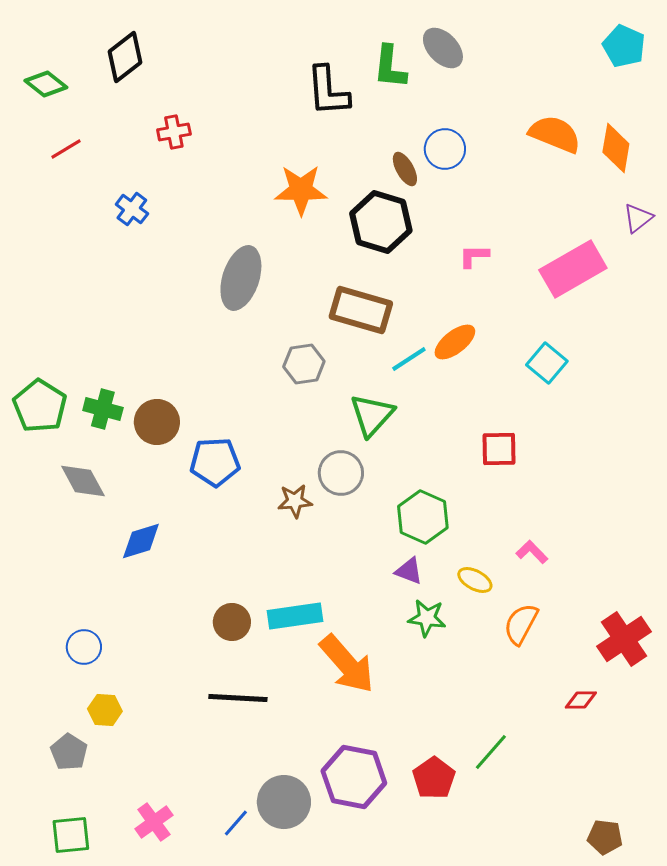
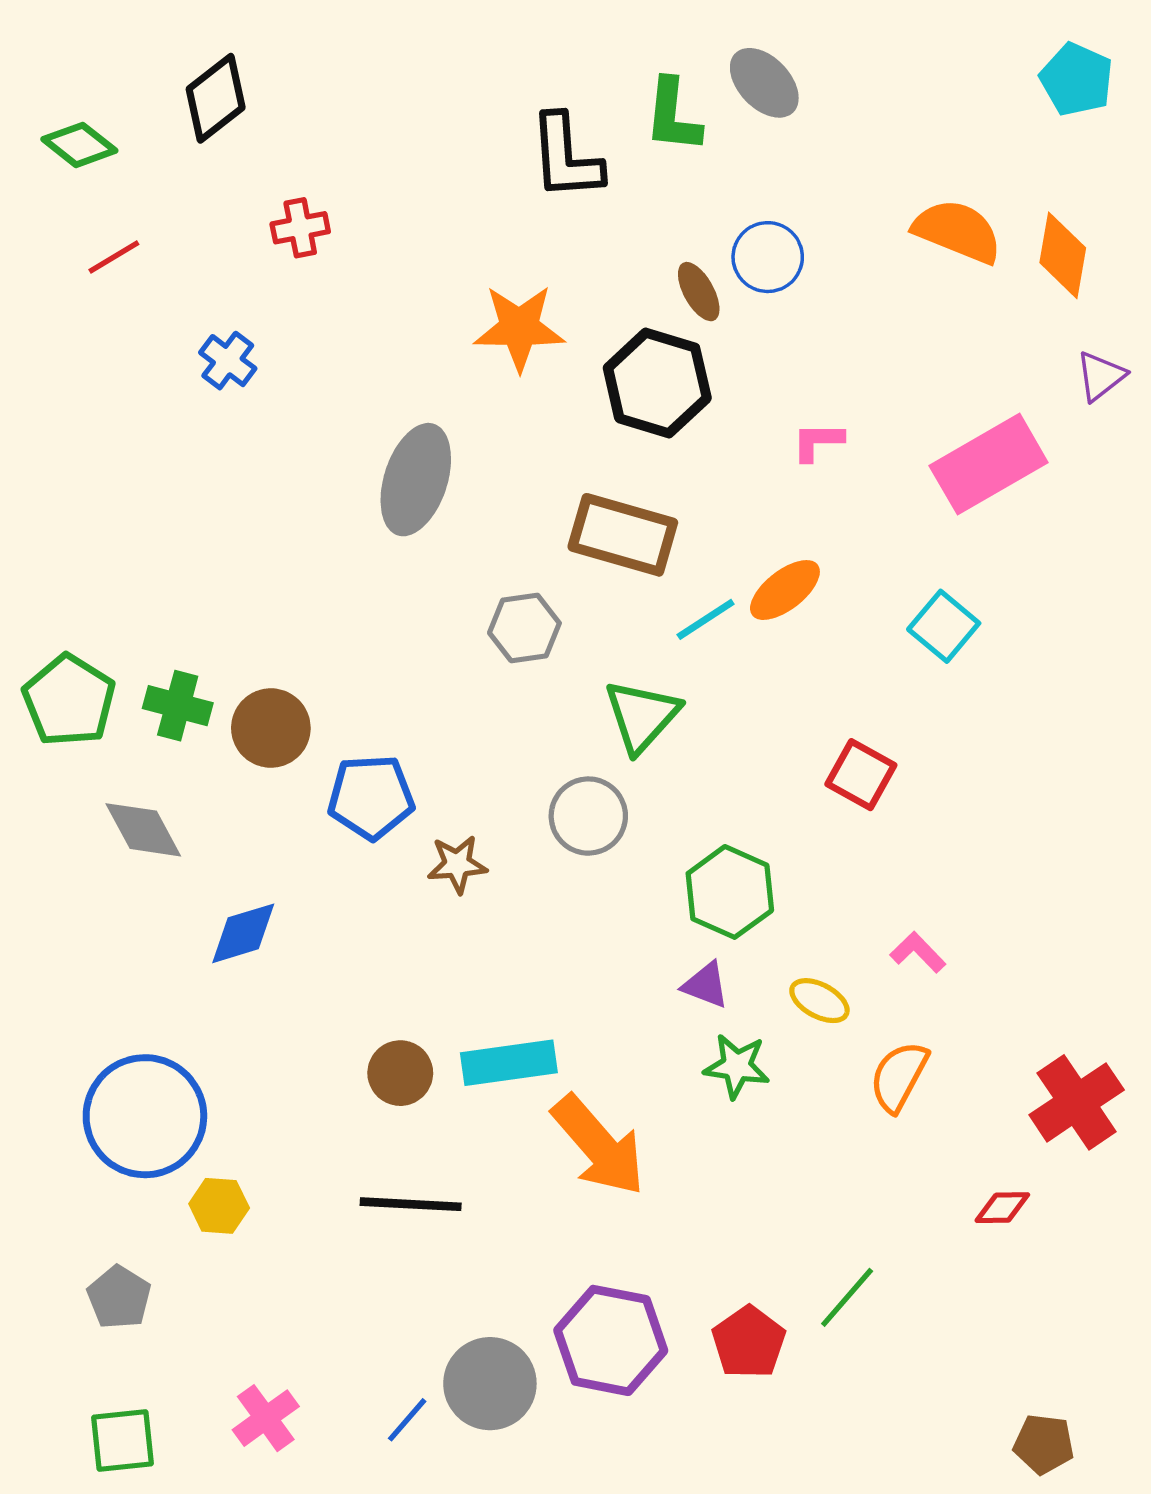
red square: (499, 449) -> (861, 775), turned 30
brown star: (295, 501) -> (457, 864), moved
blue circle: (84, 647) -> (145, 1116), size x2.0
yellow hexagon: (105, 710) -> (219, 1206), moved

